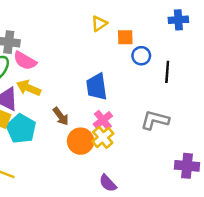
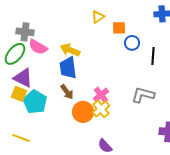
blue trapezoid: (97, 87) -> (68, 68), moved
yellow arrow: (29, 88) -> (70, 50), moved

